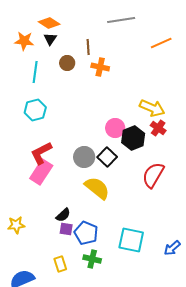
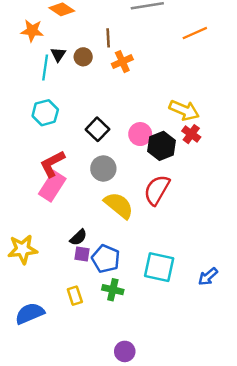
black triangle: (50, 39) -> (58, 54), moved
orange cross: (100, 67) -> (122, 62), turned -36
black square: (107, 157) -> (97, 129), moved
red semicircle: (153, 175) -> (157, 190), moved
yellow star: (16, 225) -> (23, 249), size x1.4

